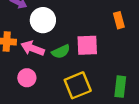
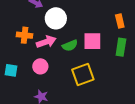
pink arrow: (33, 48) -> (46, 42), turned 138
green rectangle: (120, 87) -> (121, 47), moved

